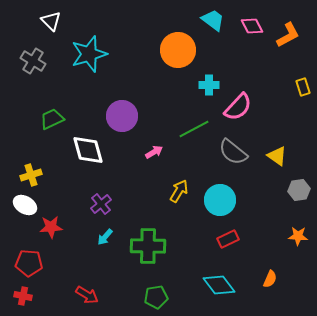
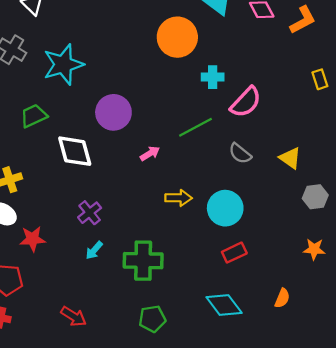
cyan star: (89, 54) -> (63, 64), moved
gray semicircle: (233, 152) -> (240, 153), size x0.7
yellow arrow: (179, 191) -> (178, 198), turned 60

